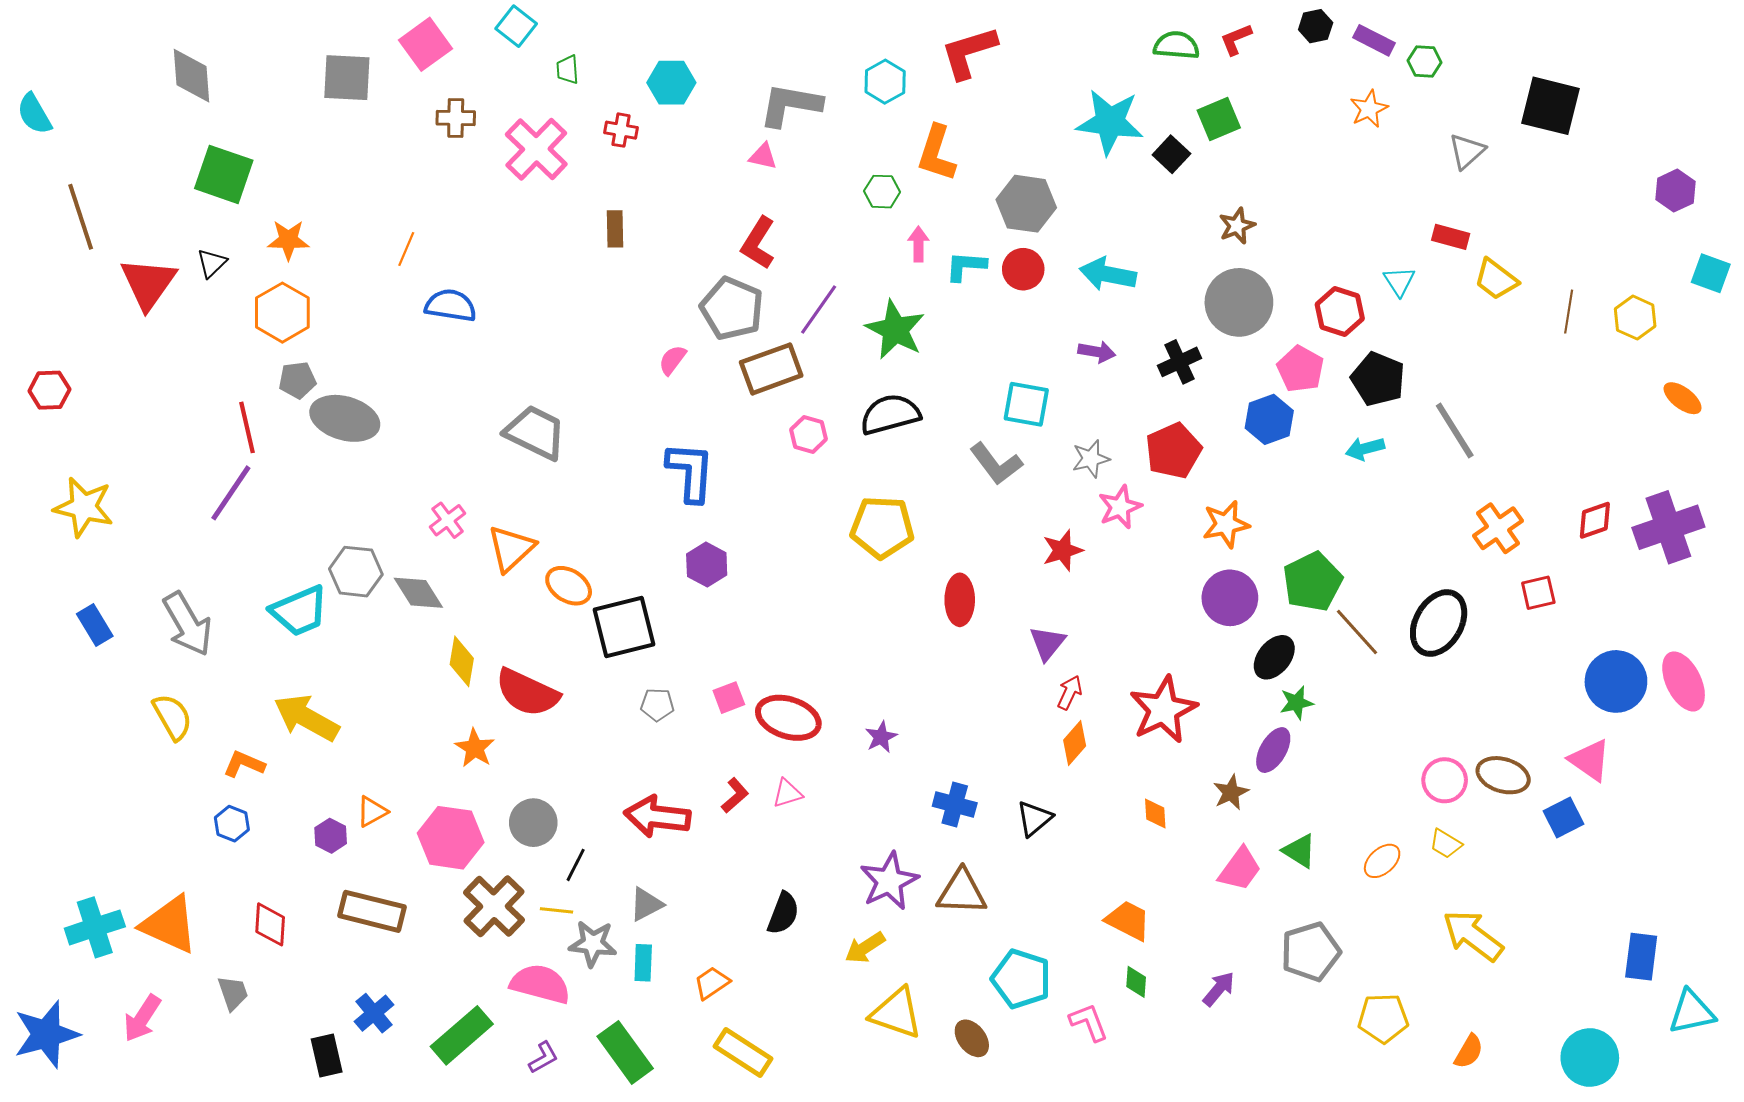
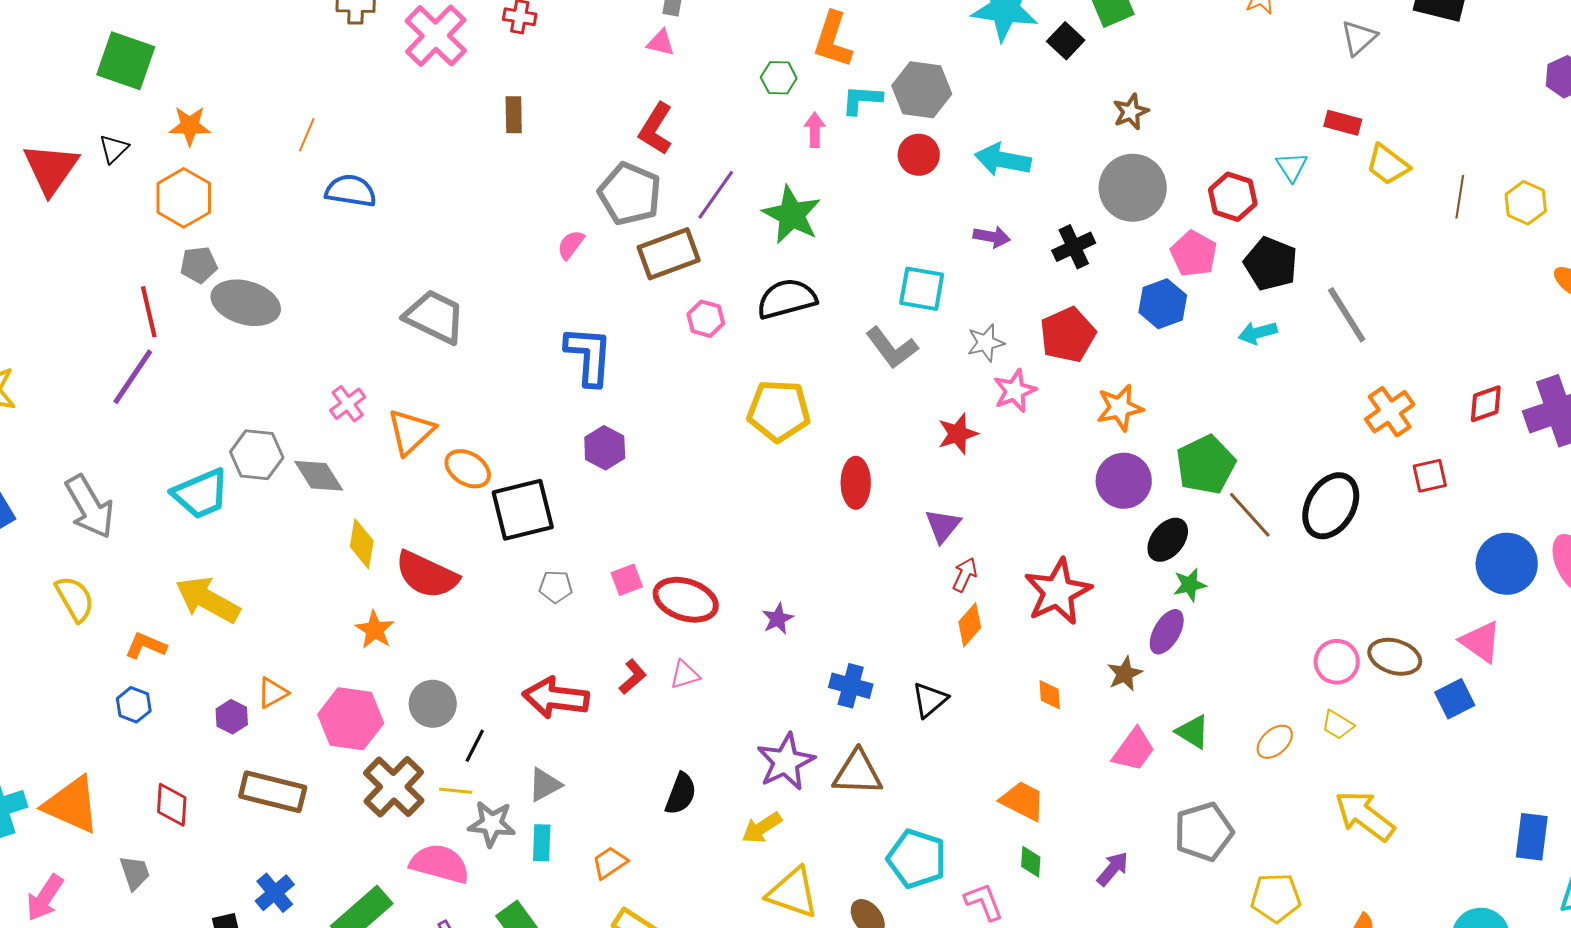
cyan L-shape: (966, 266) -> (862, 100), moved

